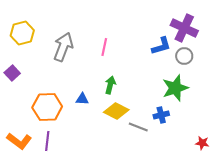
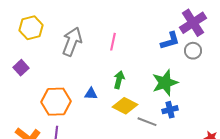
purple cross: (184, 28) -> (193, 23), turned 32
green star: (175, 88) -> (165, 83), moved

